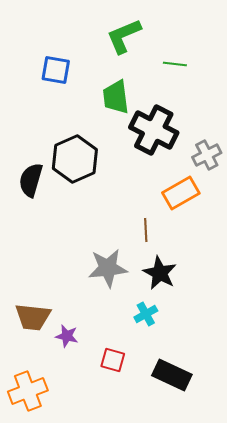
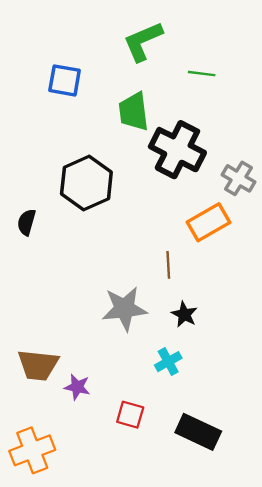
gray cross: (207, 155) -> (239, 178), turned -32
black semicircle: (31, 180) -> (26, 222), moved, size x0.7
black star: (160, 273) -> (184, 314), size x0.7

